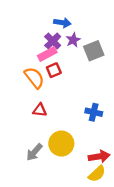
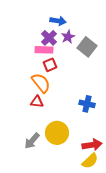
gray square: (94, 51) -> (87, 47), turned -30
pink rectangle: (47, 54) -> (44, 50), turned 30
orange semicircle: (34, 78) -> (41, 83), moved

